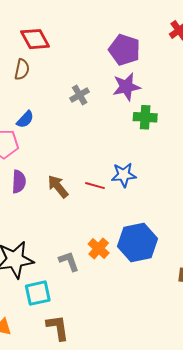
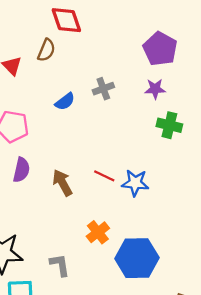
purple star: (126, 87) -> (155, 89), size x0.7
blue semicircle: (25, 119) -> (65, 102), moved
red line: (95, 186) -> (104, 176), moved
orange cross: (99, 248) -> (98, 232), moved

